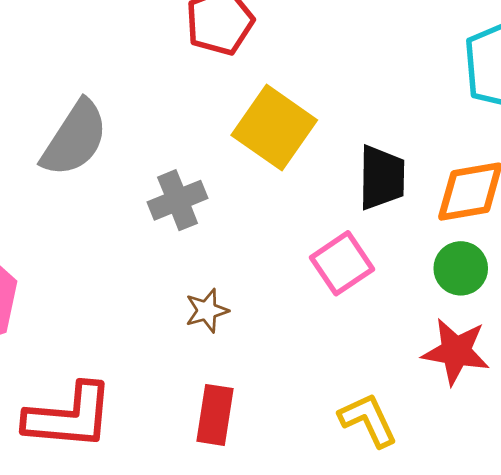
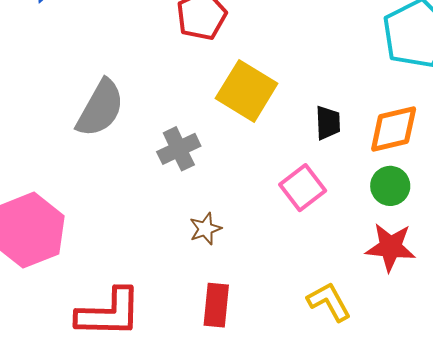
black trapezoid: (382, 178) -> (328, 123), size x0.7

